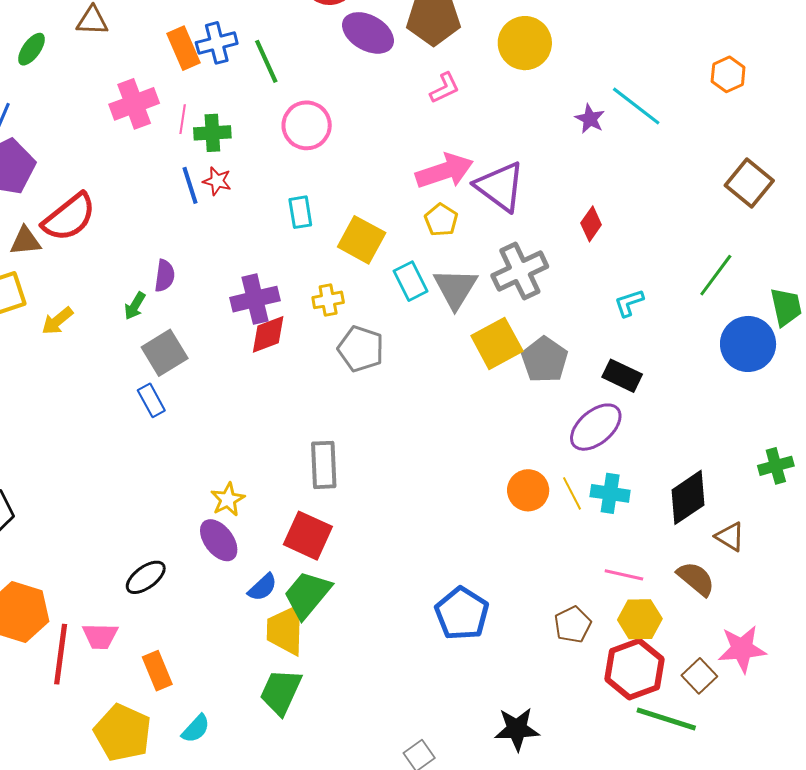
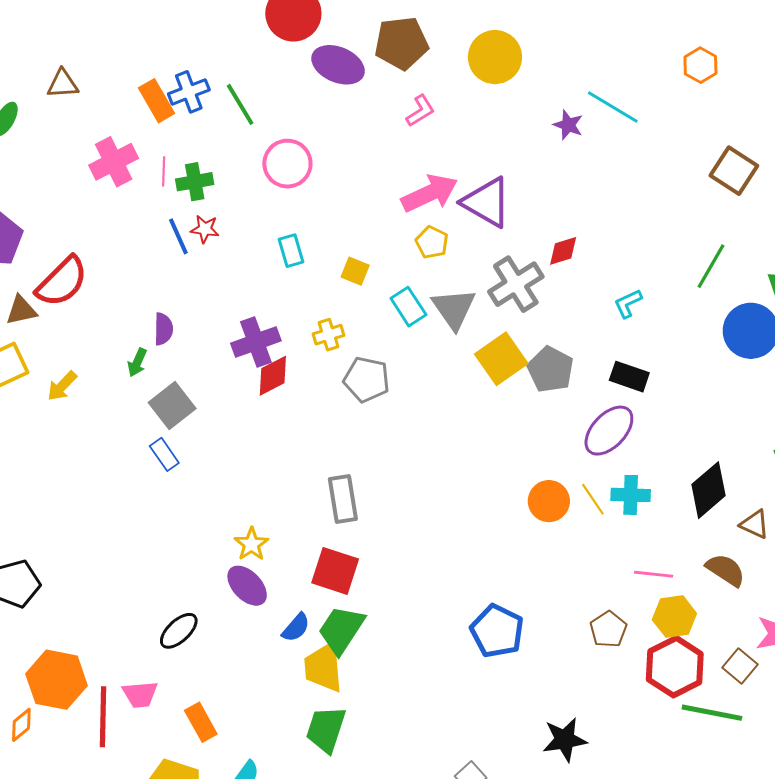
red diamond: (591, 224) -> (563, 251), moved, turned 44
yellow square: (362, 240) -> (355, 271), size x0.6

